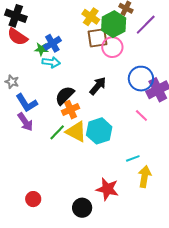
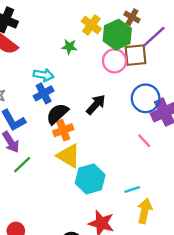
brown square: (97, 38) -> (135, 55), moved
blue cross: (52, 43) -> (44, 93), moved
green star: (41, 49) -> (69, 47), moved
cyan hexagon: (99, 131) -> (90, 179), moved
green line: (57, 132) -> (22, 165), moved

